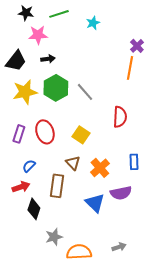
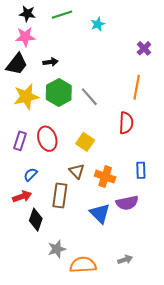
pink star: (38, 35) -> (25, 37), moved
orange line: (130, 68) -> (137, 87), moved
orange cross: (100, 168) -> (105, 177), turned -30

